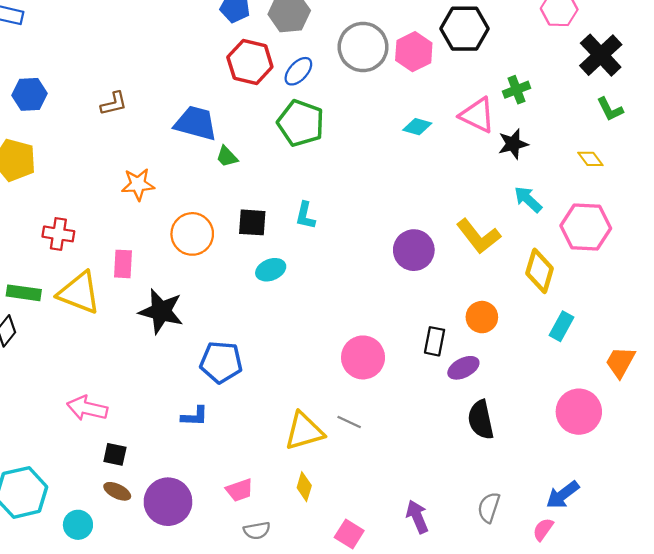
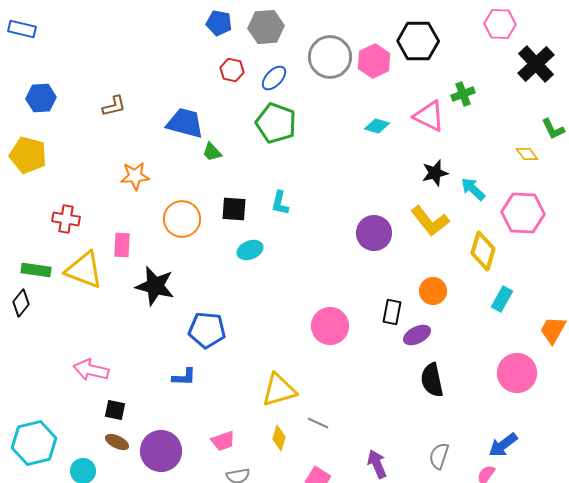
red hexagon: (250, 62) -> (232, 70), size x0.6
green L-shape: (610, 109) -> (553, 129), moved
black star: (513, 144) -> (435, 173), moved
gray line: (349, 422) -> (318, 423), moved

